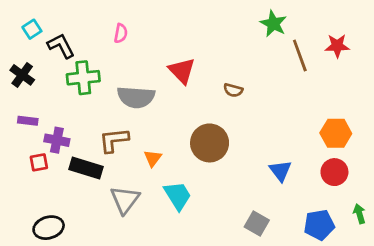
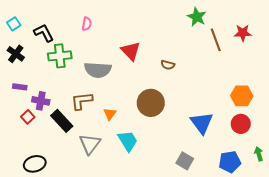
cyan square: (32, 29) -> (14, 24), moved
red square: (39, 162) -> (28, 117), turned -32
black rectangle: (86, 168) -> (62, 121), turned 30
blue triangle: (280, 171) -> (202, 123), size x1.4

